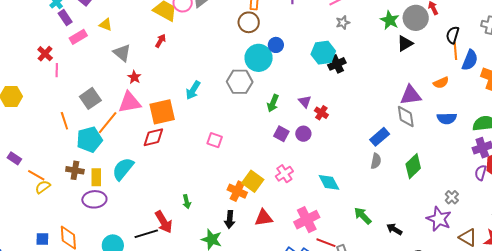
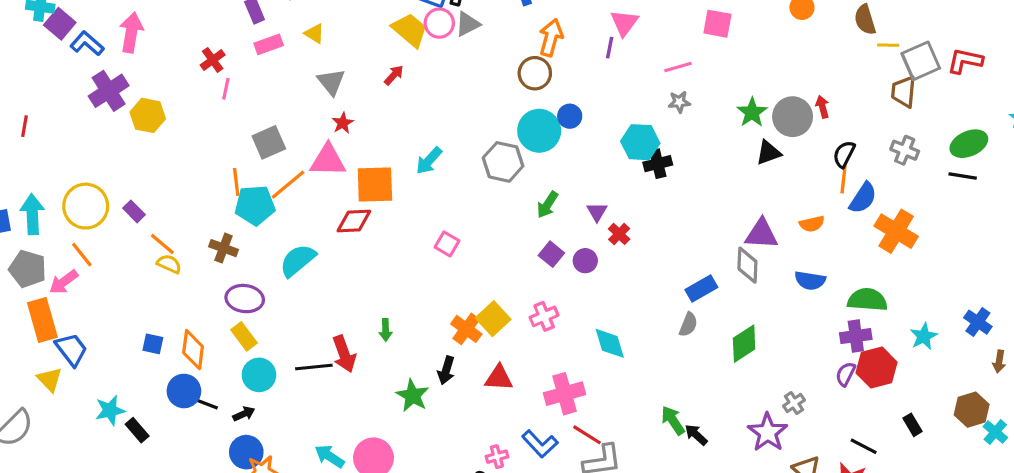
orange line: (64, 121) -> (236, 182), moved
yellow rectangle: (96, 177) -> (244, 336), moved, turned -48
yellow semicircle: (43, 187) -> (169, 264), turned 49
green arrow: (363, 216) -> (673, 420), moved

